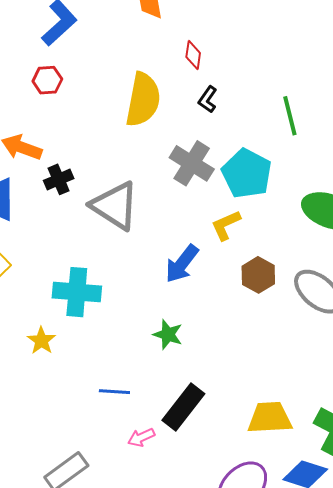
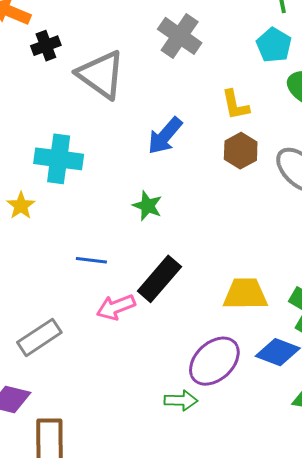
cyan pentagon: (247, 174) -> (274, 45), moved, size x0.7
yellow L-shape: (226, 225) -> (235, 105), moved, turned -80
pink arrow: (141, 437) -> (116, 307), size x1.4

